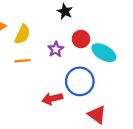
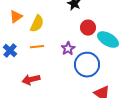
purple star: (56, 49) -> (68, 49), moved
red arrow: (52, 99) -> (31, 80), moved

